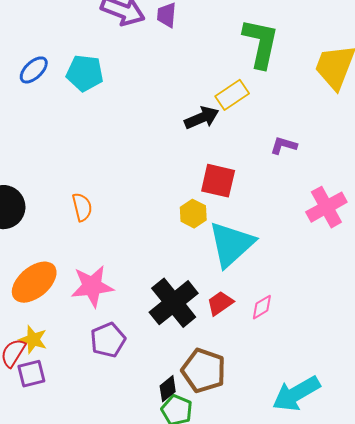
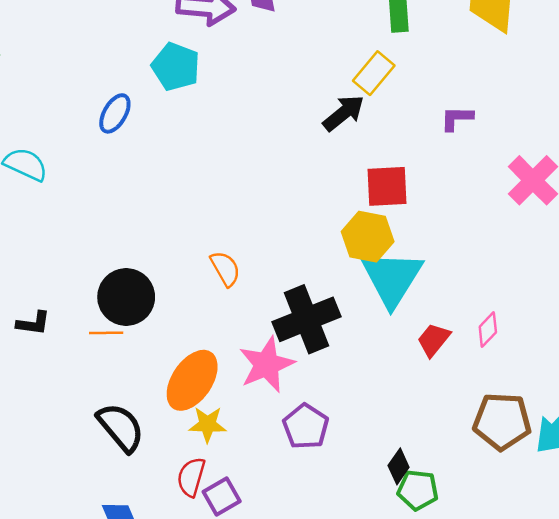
cyan pentagon: (85, 73) -> (176, 67), moved, turned 30
yellow hexagon: (193, 214) -> (368, 237), size x1.4
cyan triangle: (231, 244) -> (392, 278), moved
black cross: (174, 303) -> (306, 319), moved, turned 33
yellow star: (33, 340) -> (208, 424), moved
brown pentagon: (204, 371) -> (502, 421), moved

